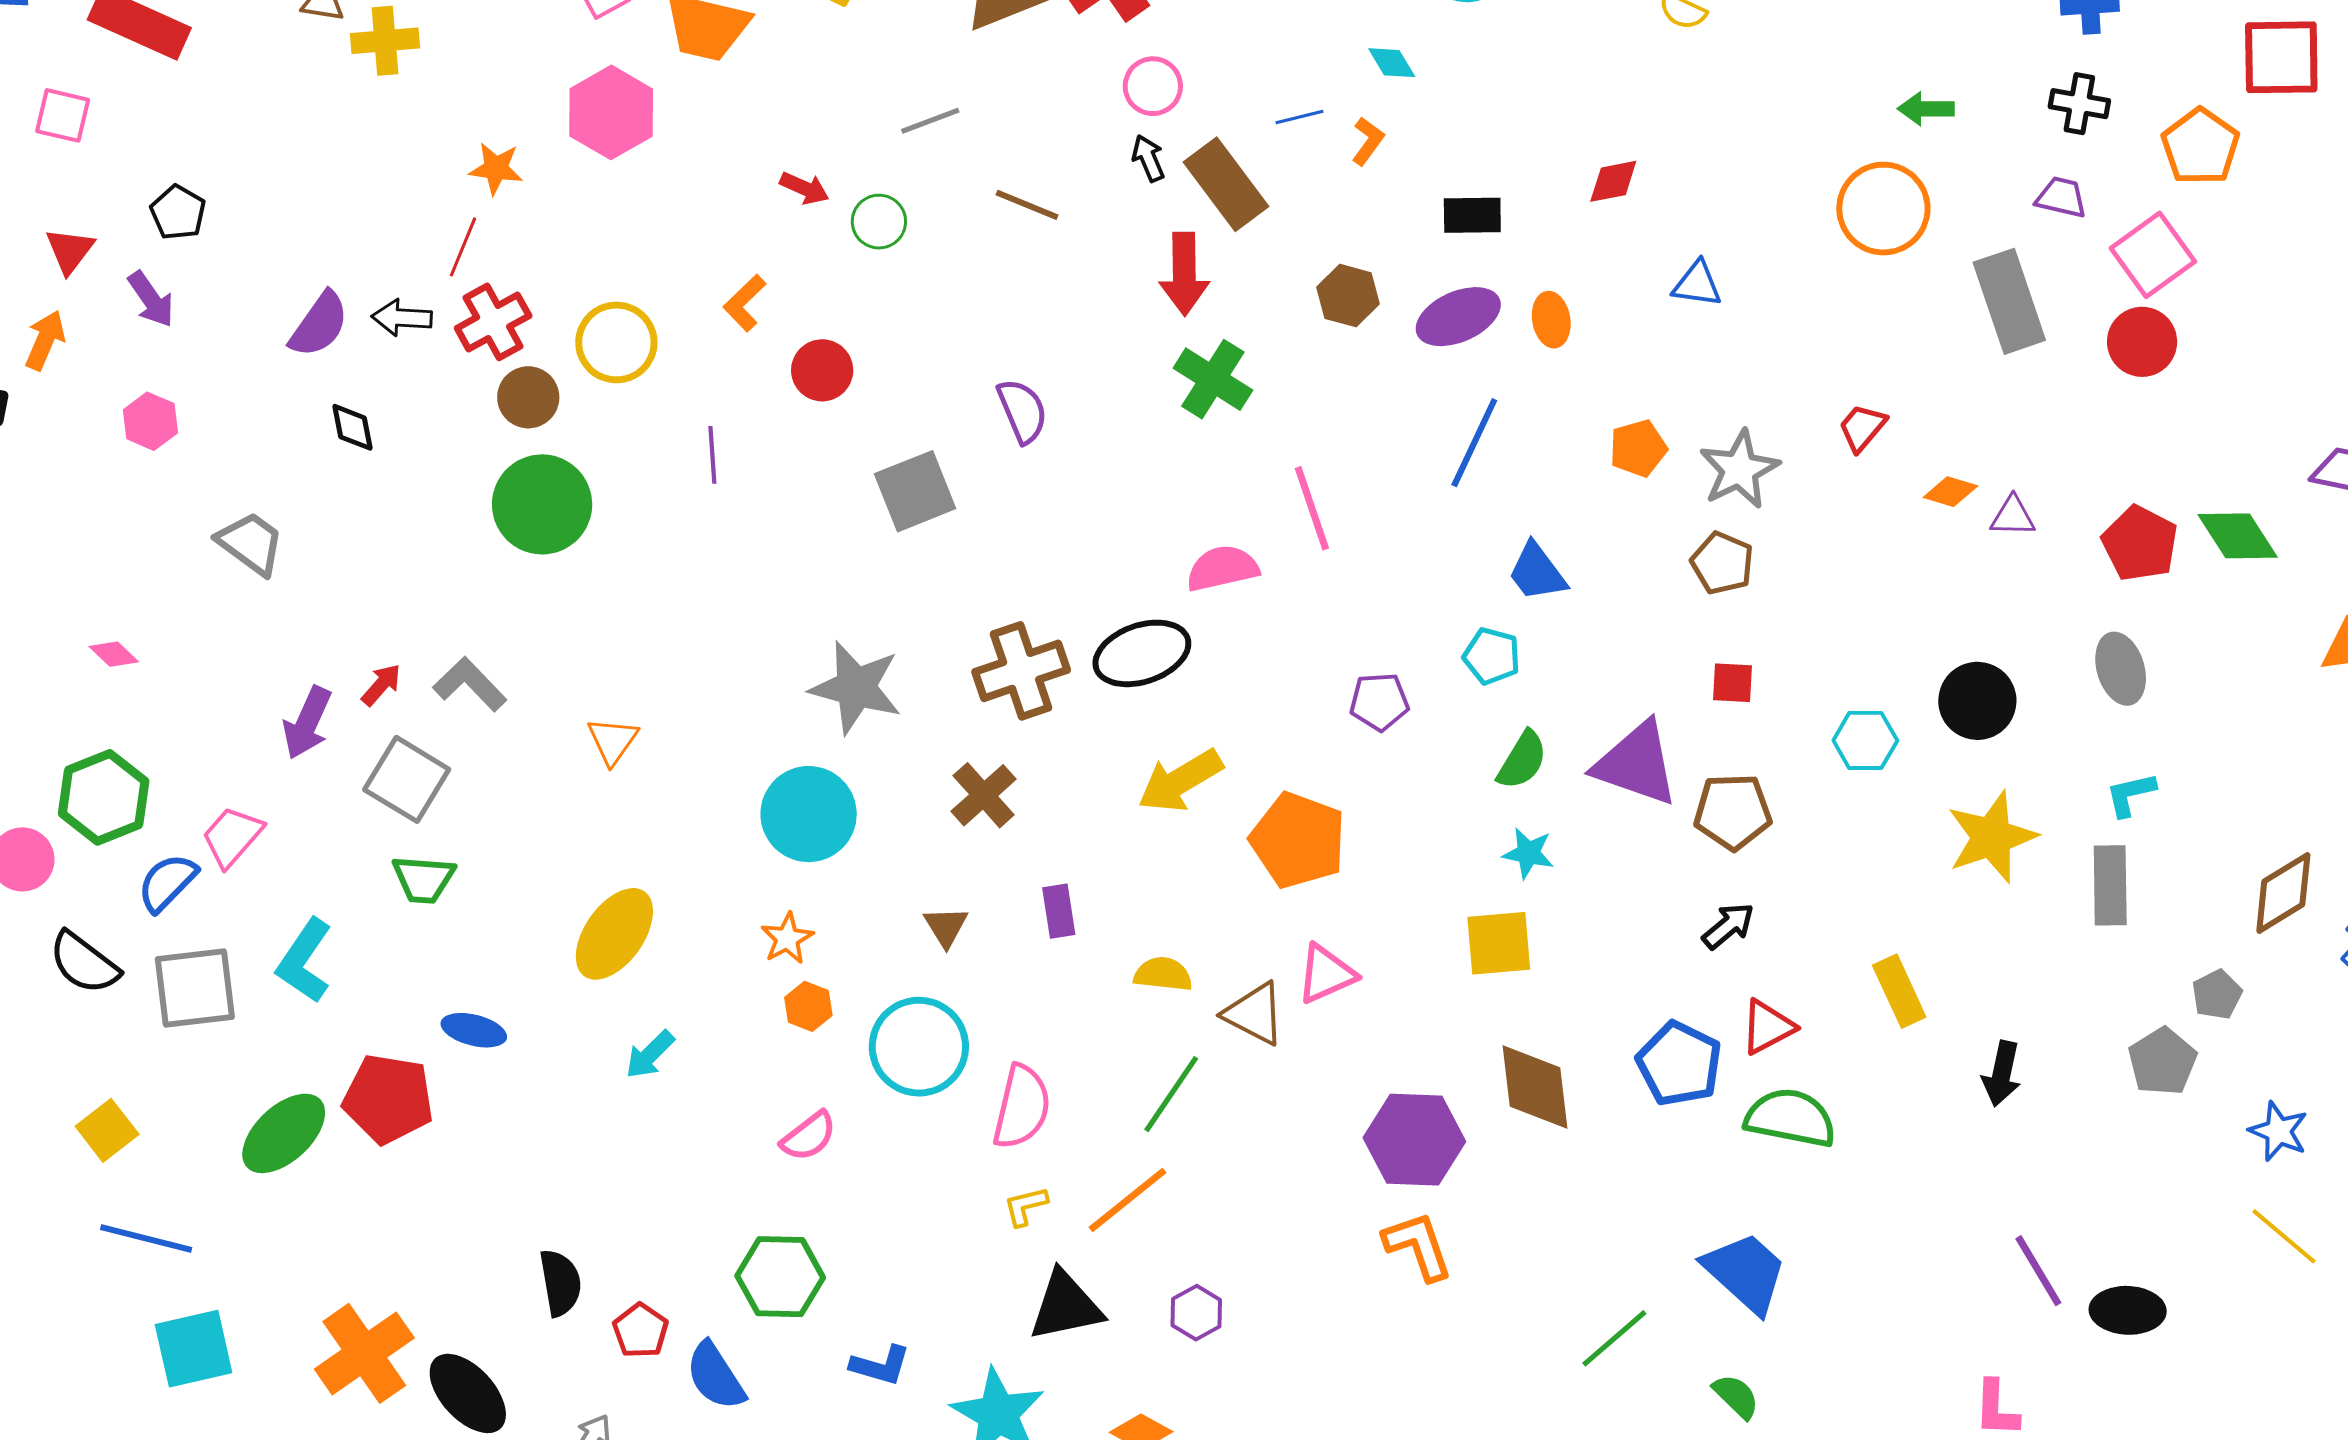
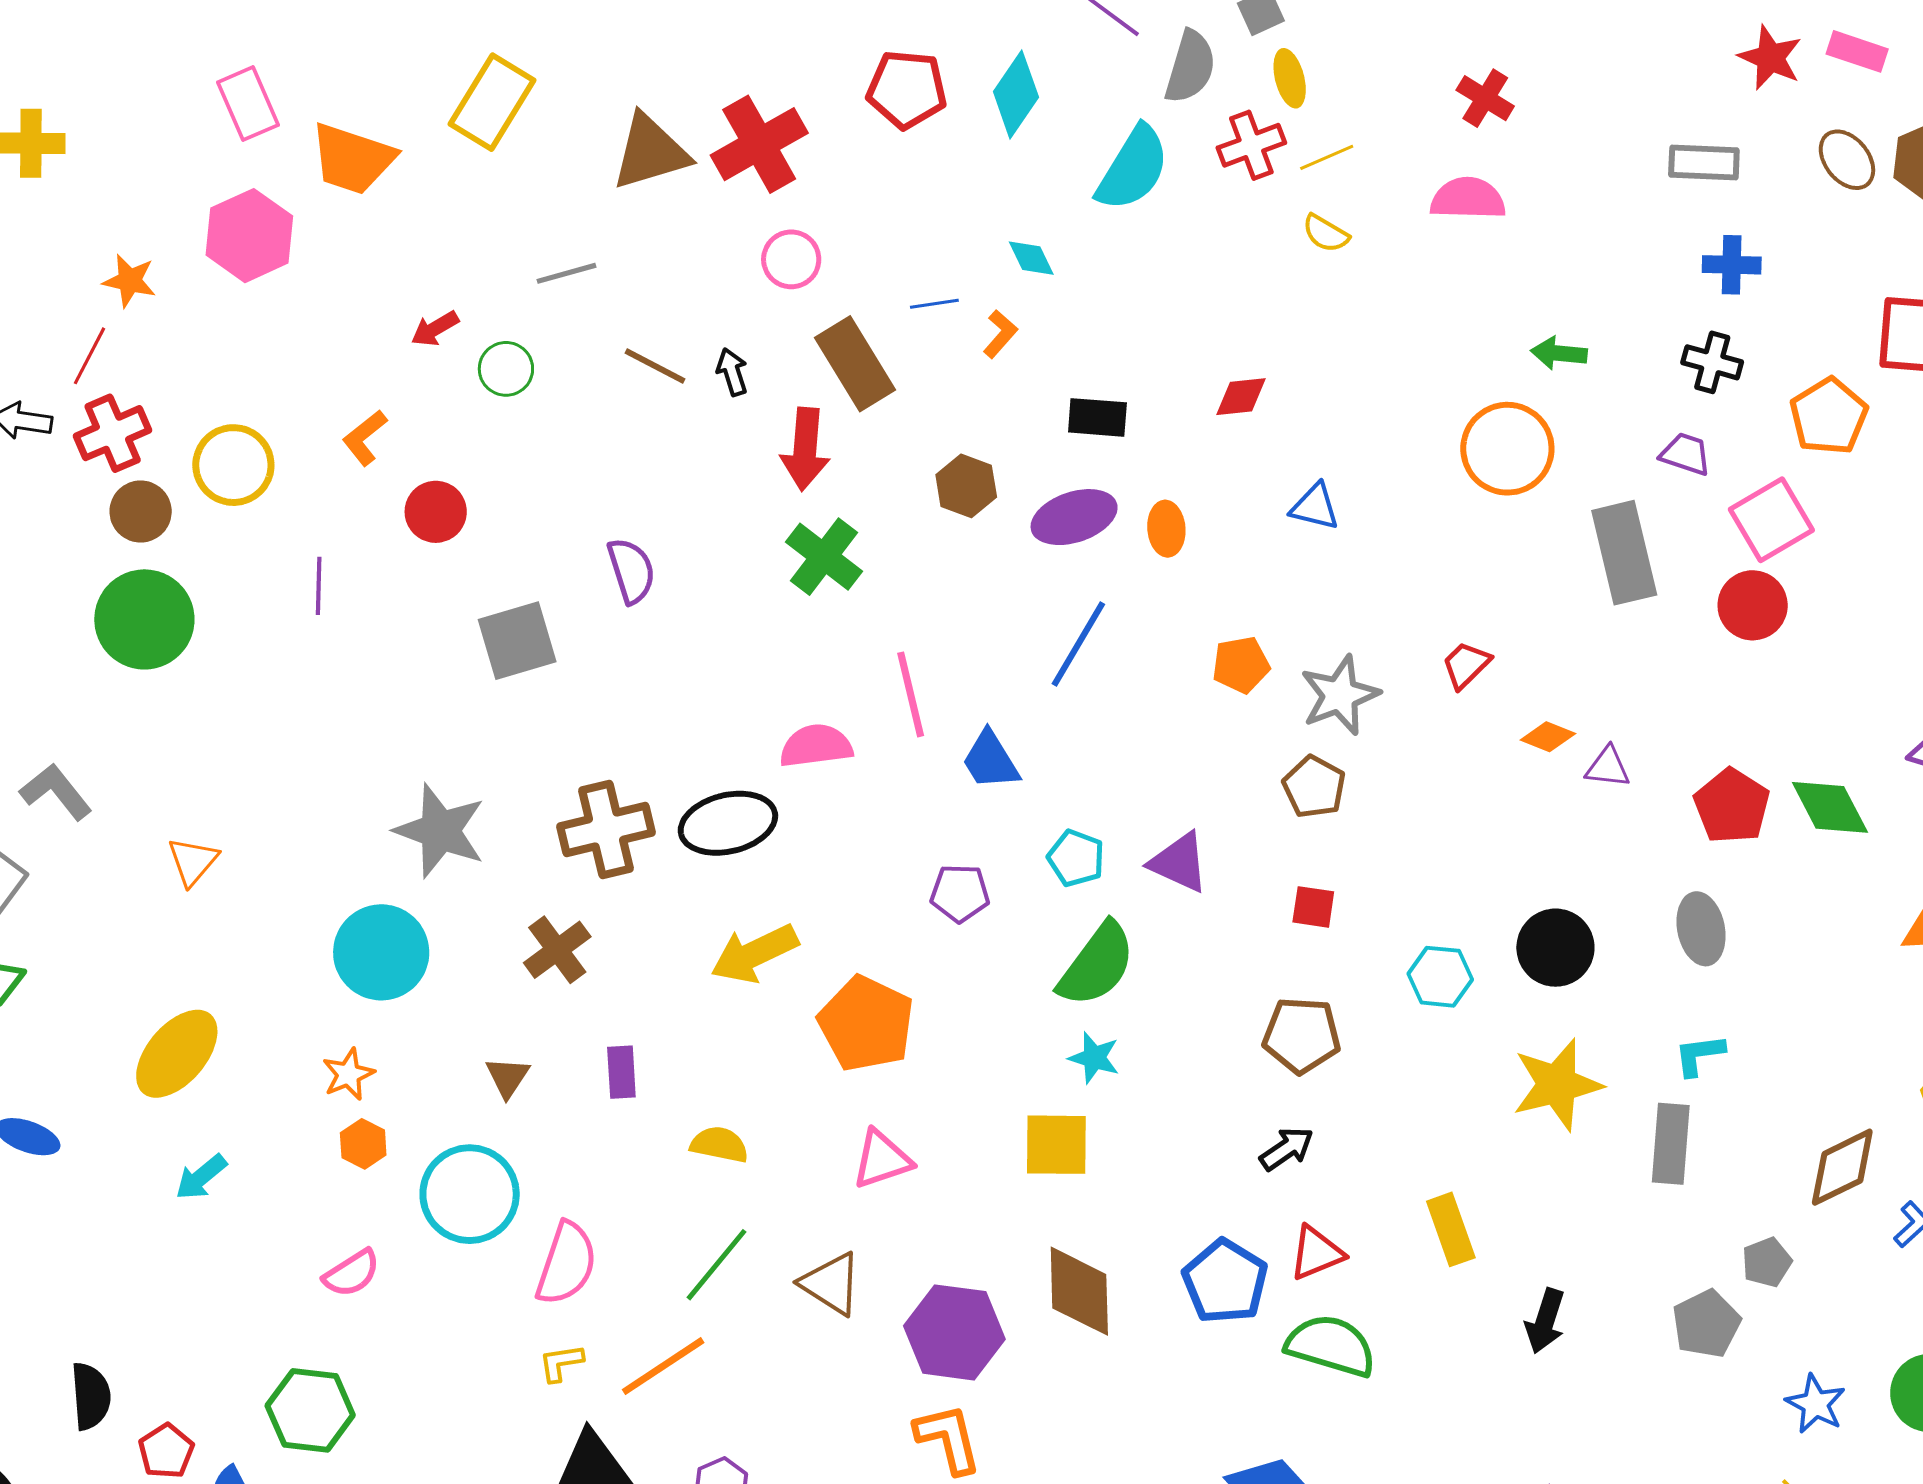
black arrow: (1148, 158) -> (732, 372), moved
red arrow: (804, 188) -> (435, 329), turned 120
blue trapezoid: (1537, 572) -> (990, 760), moved
green semicircle: (1522, 760) -> (1097, 965), size x1.5
purple triangle: (1636, 764) -> (1179, 862), moved, size x0.7
brown triangle: (1254, 1014) -> (831, 1284), moved

